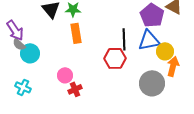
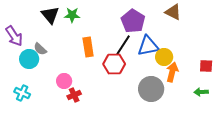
purple pentagon: (152, 15) -> (133, 21), moved
orange rectangle: (76, 33) -> (88, 47), moved
black line: (124, 39) -> (123, 45), turned 35
gray semicircle: (19, 44) -> (40, 49), moved

